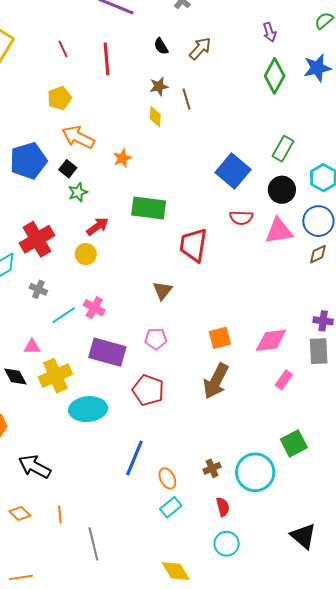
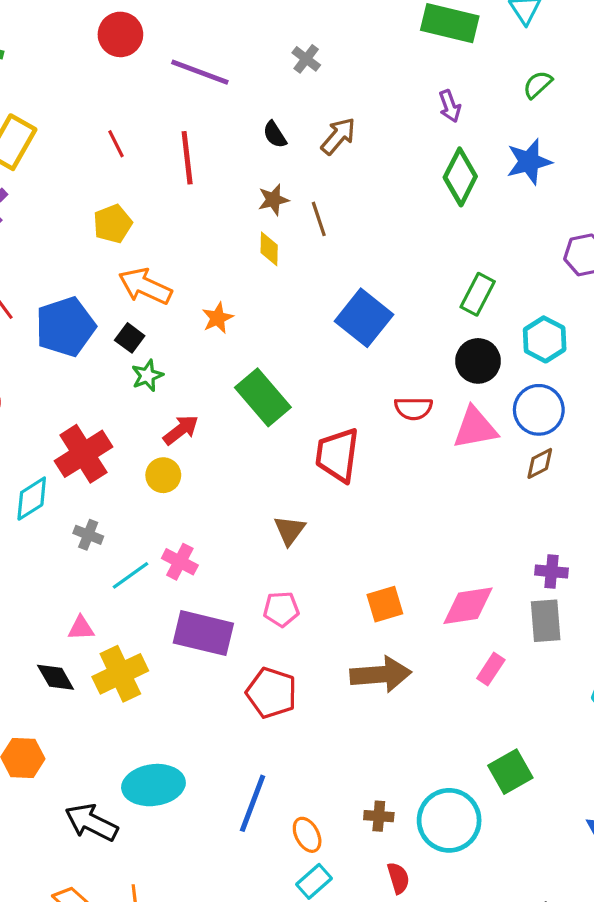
blue square: (233, 171) -> (364, 318), moved
green rectangle: (149, 208) -> (263, 397), turned 44
brown arrow: (216, 381) -> (381, 674), turned -120
cyan ellipse: (88, 409) -> (153, 785), moved
brown cross: (212, 468) -> (379, 816), turned 30

